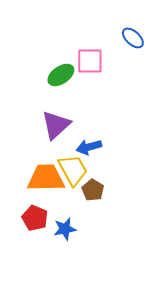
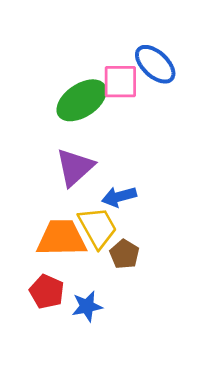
blue ellipse: (133, 38) -> (155, 64), moved, size x1.4
green ellipse: (61, 75) -> (82, 100), size x1.4

